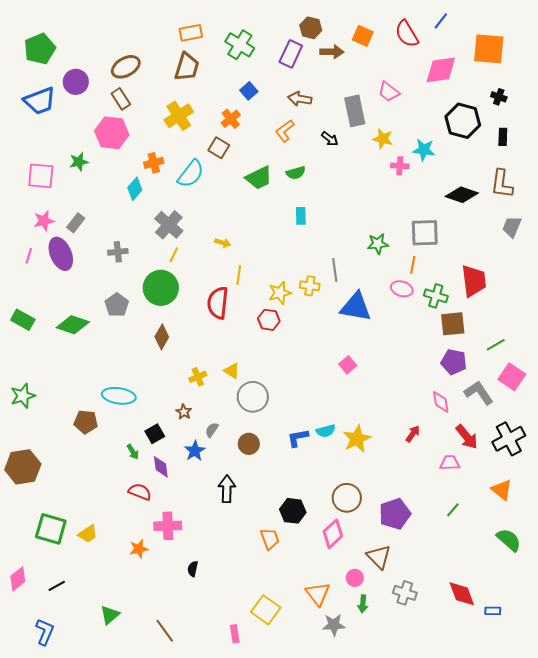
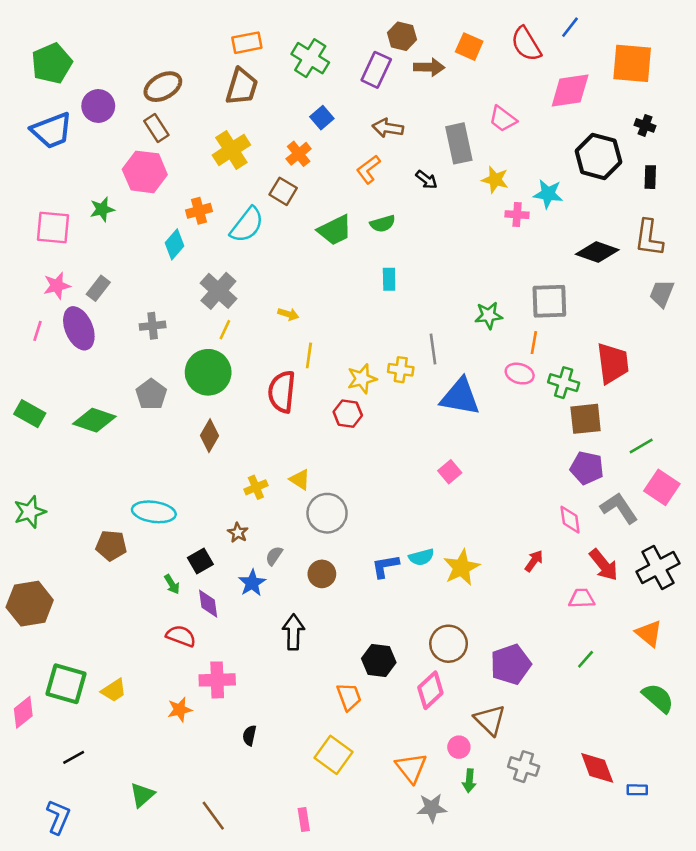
pink diamond: (18, 579) -> (23, 712), moved
yellow square: (266, 610) -> (333, 755), moved

